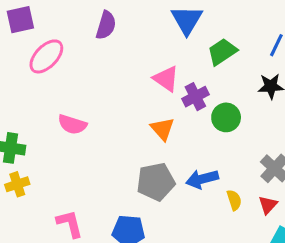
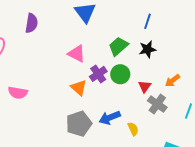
green trapezoid: (222, 52) -> (118, 46), moved
purple cross: (195, 97) -> (98, 74), moved
red triangle: (268, 205) -> (145, 86), moved

